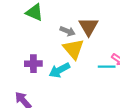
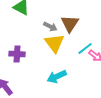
cyan line: (107, 67) -> (85, 49), moved, turned -42
cyan arrow: (59, 70) -> (57, 77), moved

